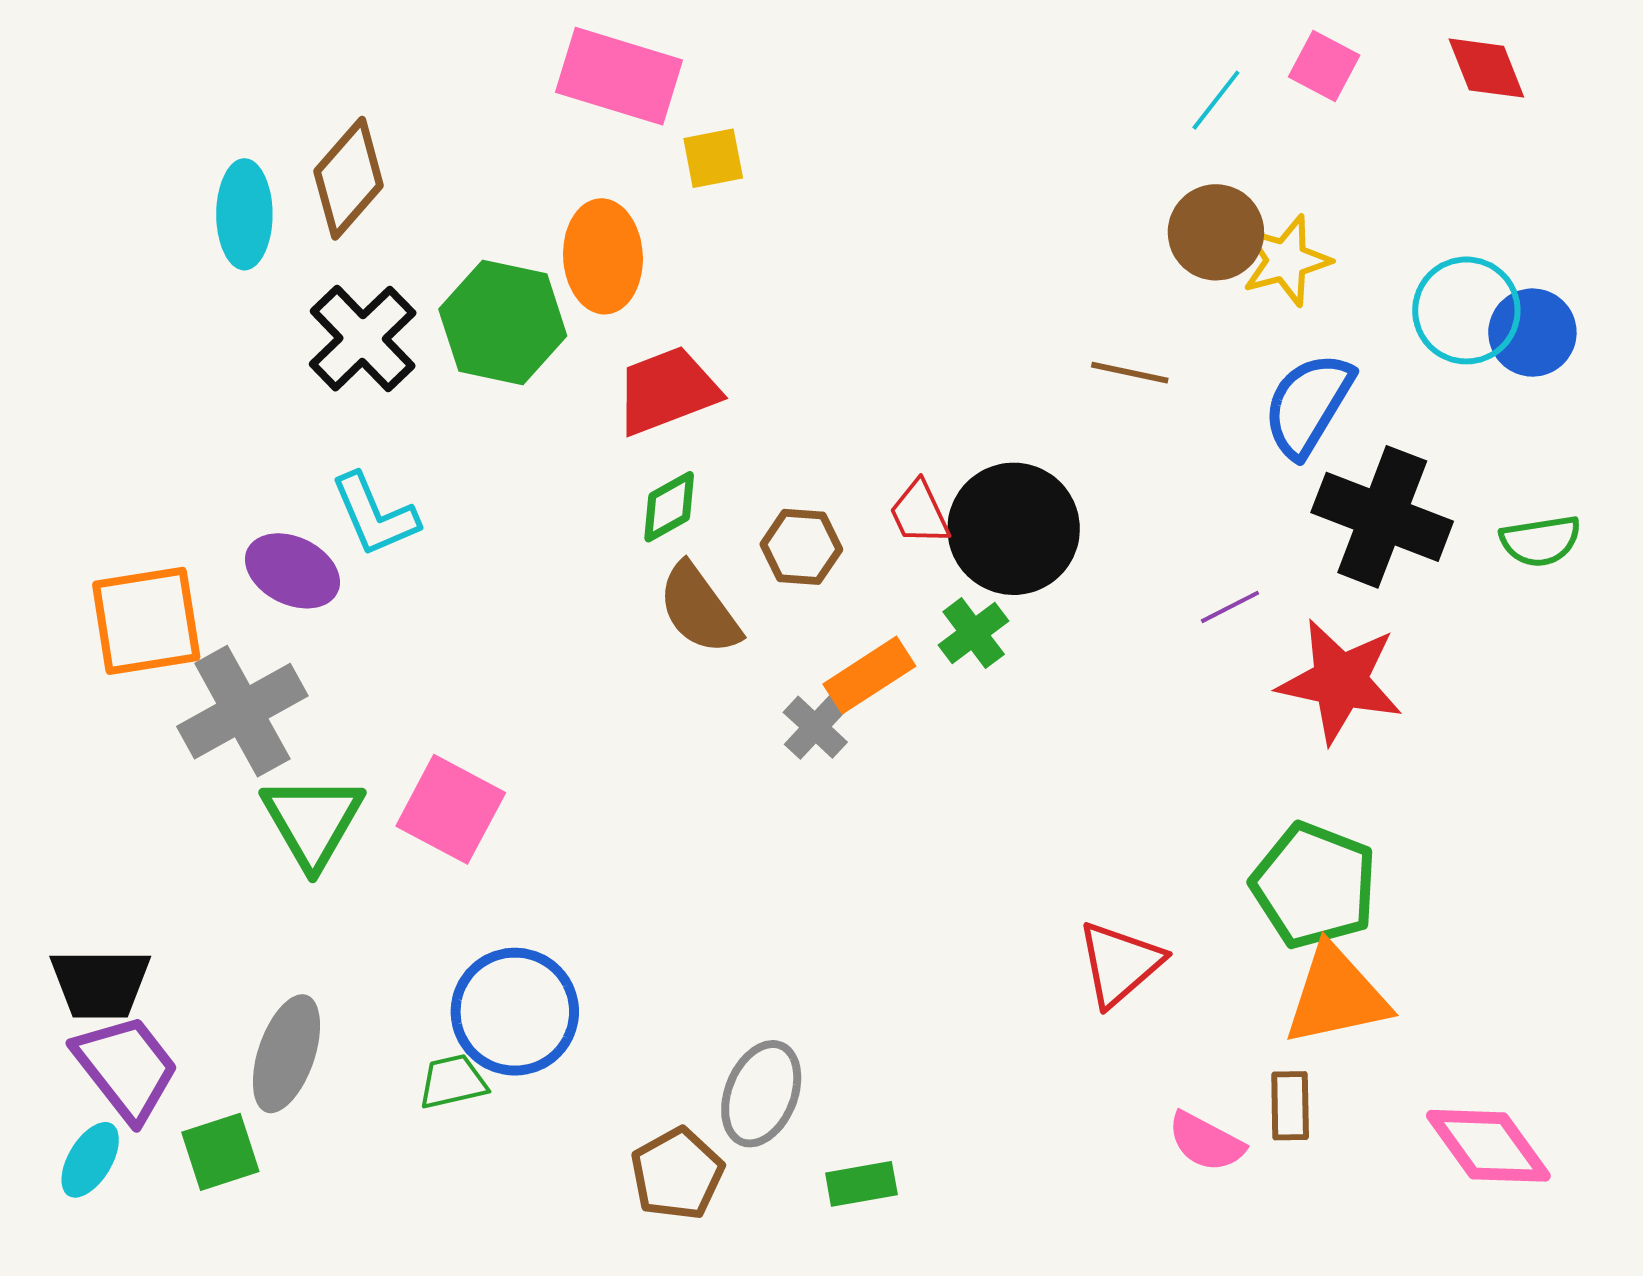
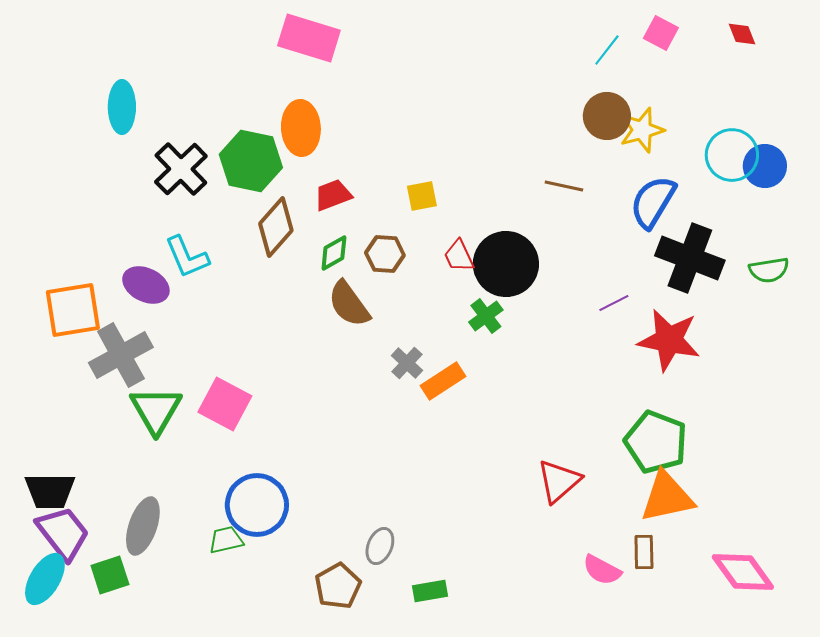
red diamond: (1486, 68) -> (742, 34), size x0.7
yellow square: (713, 158) -> (422, 196), moved
brown diamond: (349, 178) -> (276, 227), moved
red trapezoid: (667, 391) -> (333, 195), size x0.7
brown hexagon: (801, 547) -> (385, 254), moved
orange rectangle: (869, 675) -> (443, 381), moved
gray ellipse: (761, 1094) -> (380, 546), size x0.7
cyan ellipse: (90, 1160) -> (45, 579), size x1.4

